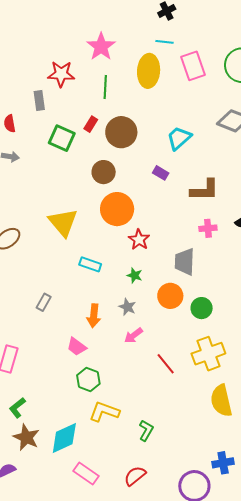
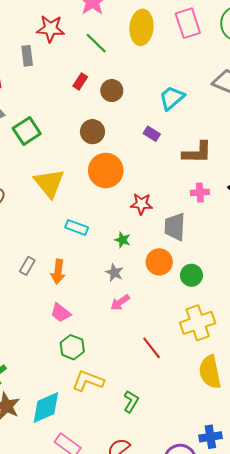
green line: (105, 87) -> (96, 43), turned -50
brown circle: (121, 132) -> (112, 91), size x0.7
green square: (62, 138) -> (27, 131), moved, turned 32
red star: (139, 240) -> (141, 204), moved, turned -30
orange arrow: (94, 316) -> (58, 272), moved
red line: (166, 364) -> (152, 348), moved

